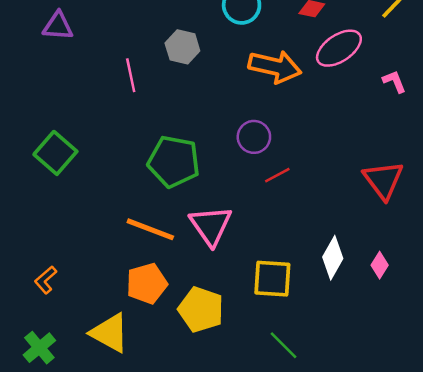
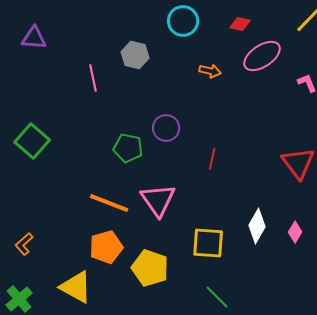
orange arrow: (275, 67) -> (210, 71), size x0.5
purple circle: (254, 137) -> (166, 128), moved
green pentagon: (174, 162) -> (128, 148), size x0.7
red line: (277, 175) -> (212, 159), turned -50

